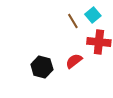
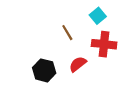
brown line: (73, 21) -> (67, 33), moved

